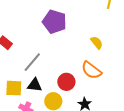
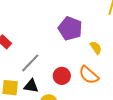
purple pentagon: (54, 22) -> (70, 29), moved
red circle: (66, 82) -> (62, 76), moved

